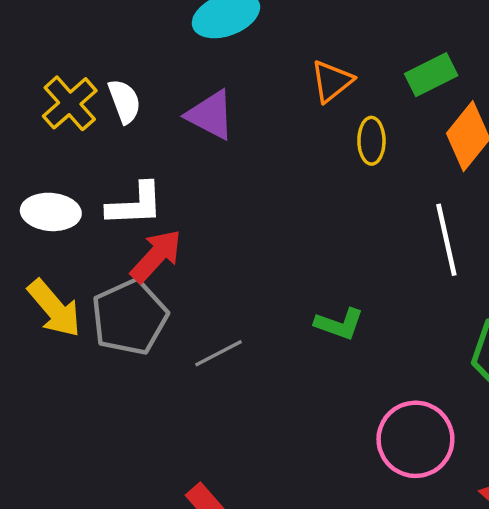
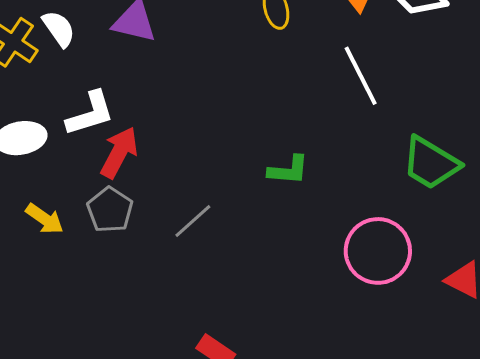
yellow arrow: (54, 308) -> (45, 219), size x0.7
gray pentagon: (130, 317) -> (110, 210), size x0.7

